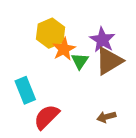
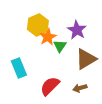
brown triangle: (109, 61) -> (86, 59), moved
red semicircle: (47, 117) -> (50, 86), moved

